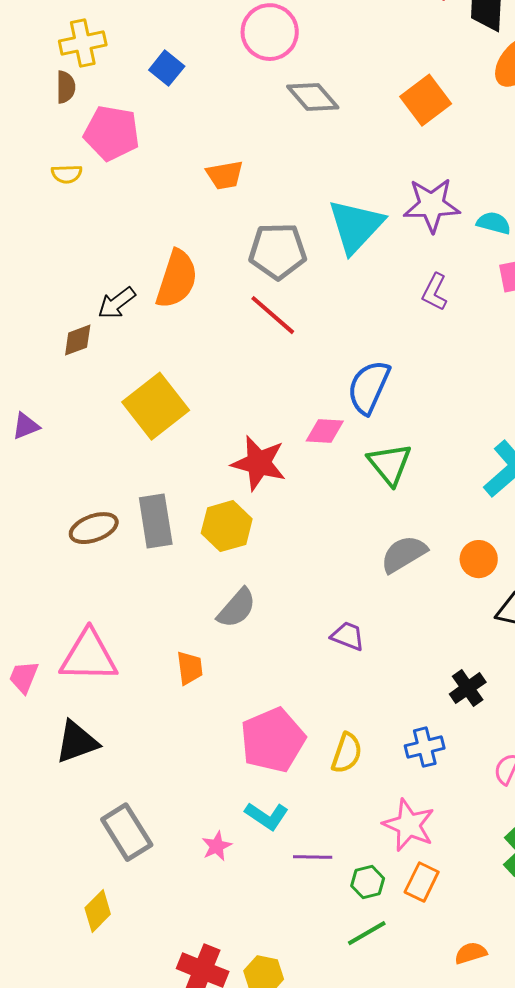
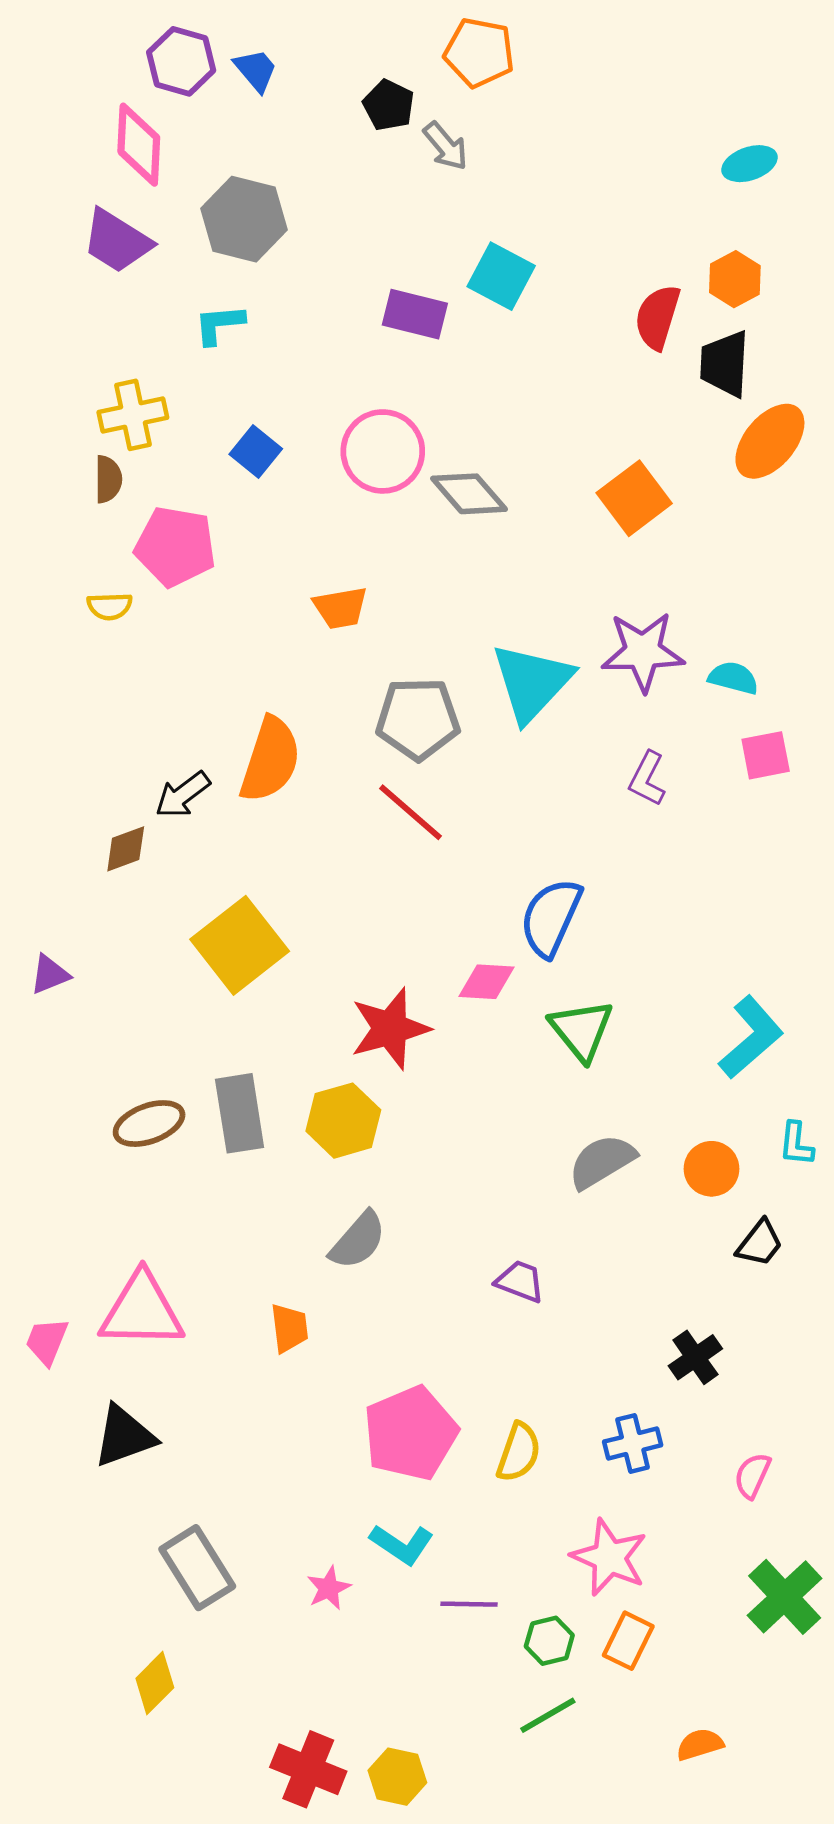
pink circle: (270, 32) -> (383, 451), moved
red star: (259, 463) -> (390, 1029), turned -30

